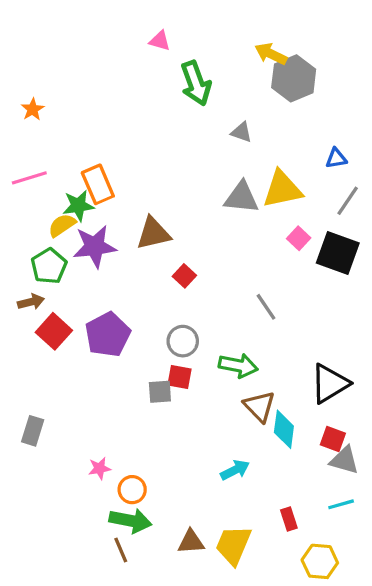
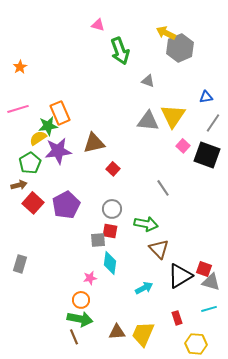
yellow triangle: (282, 189) -> (173, 116), turned -44
black triangle: (330, 384) -> (180, 276), moved
cyan diamond: (284, 429) -> (110, 263), moved
pink star: (100, 468) -> (90, 278), moved

